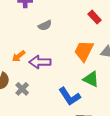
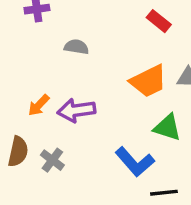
gray semicircle: (45, 25) -> (76, 47), turned -136
orange trapezoid: (84, 51) -> (148, 81), turned -135

